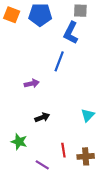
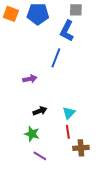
cyan triangle: (88, 115) -> (69, 113), moved
green star: (19, 142) -> (32, 134), moved
red line: (63, 150) -> (68, 132), moved

